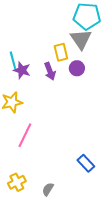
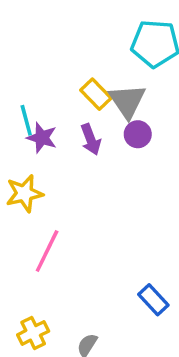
gray triangle: (81, 39) -> (127, 101), moved
yellow rectangle: (61, 52) -> (96, 94), moved, turned -30

